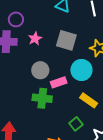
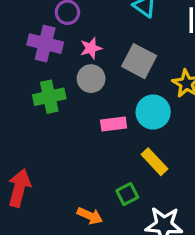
gray circle: (40, 70) -> (91, 79), moved
green cross: (42, 98) -> (49, 97), moved, turned -30

